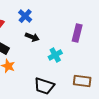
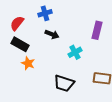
blue cross: (25, 16) -> (45, 13), turned 32

